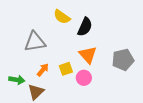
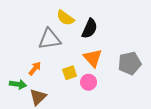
gray triangle: (35, 42) -> (50, 39), moved
orange arrow: (43, 70) -> (35, 69), moved

